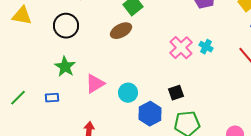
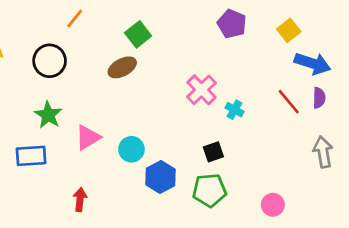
cyan cross: (206, 47) -> (235, 110), moved
black square: (176, 93) -> (213, 152), moved
blue rectangle: (52, 98) -> (31, 156), size x1.6

